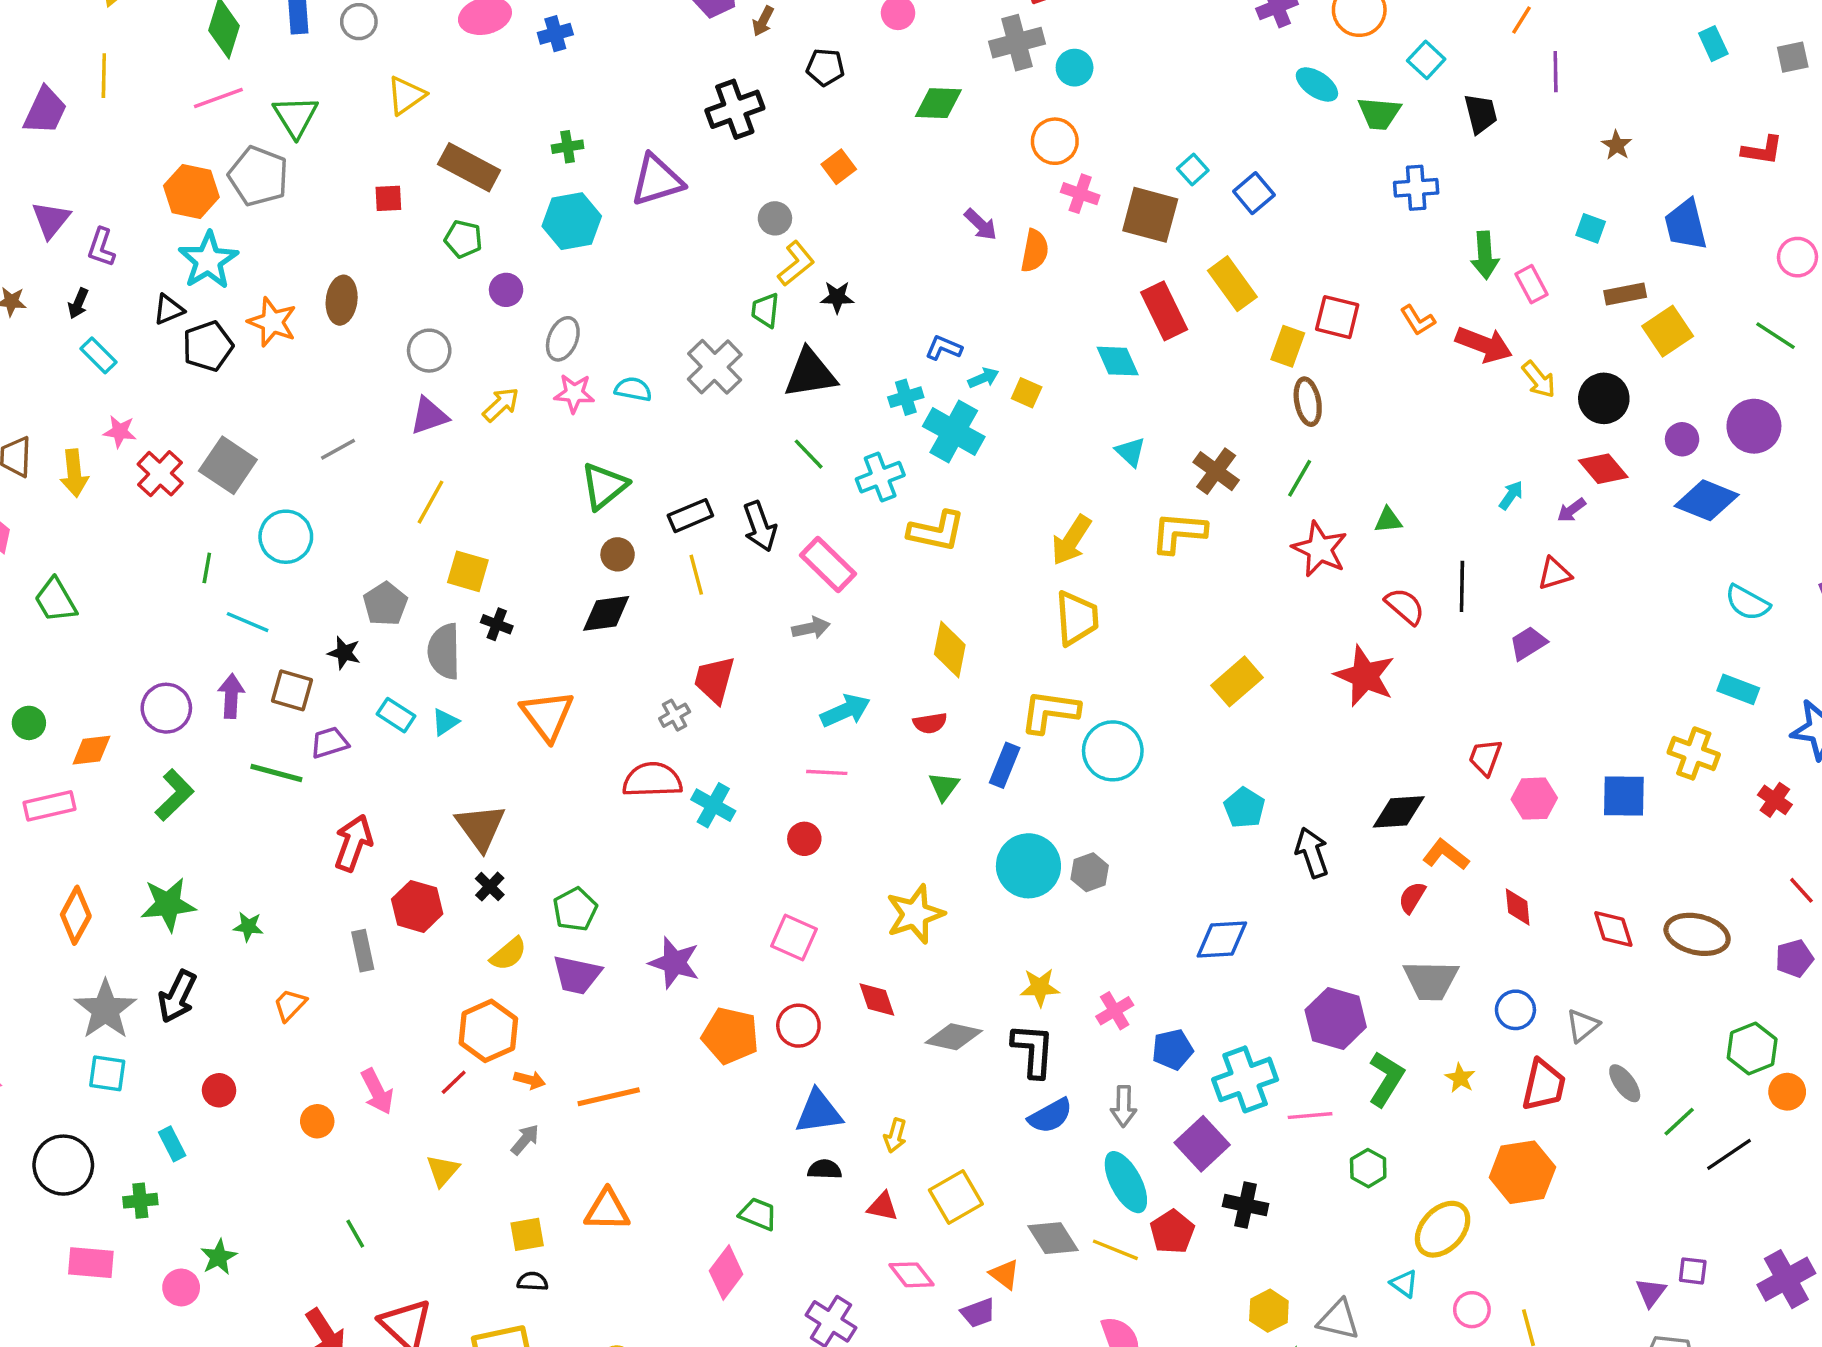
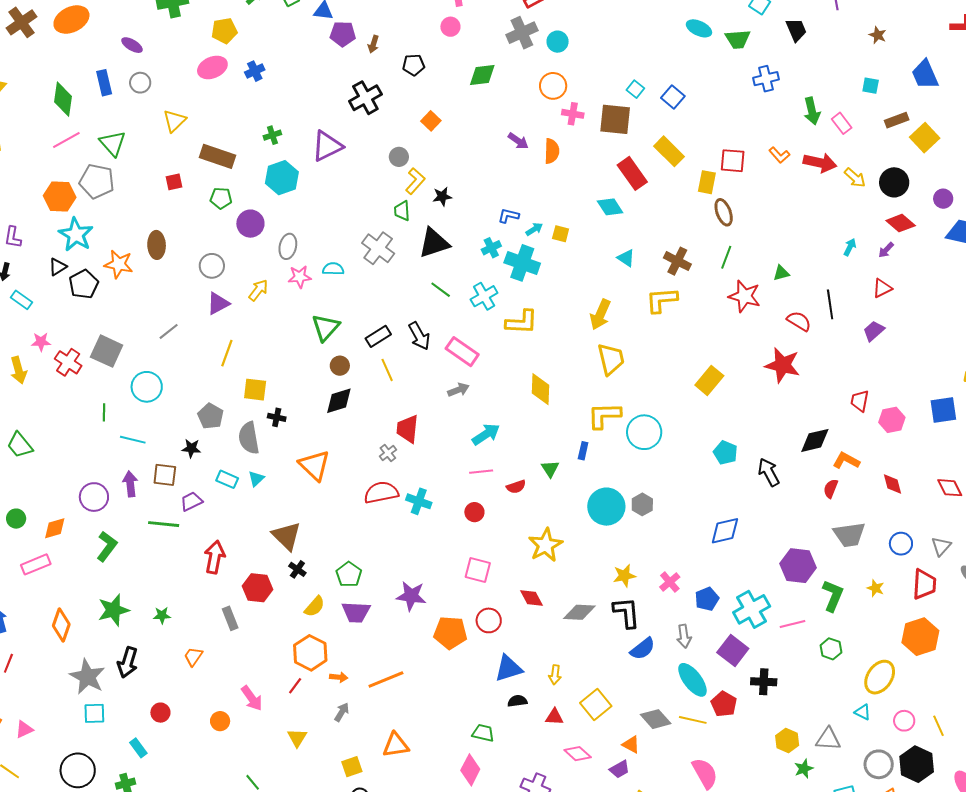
purple circle: (506, 290) -> (250, 224), size x1.4
red semicircle: (930, 723) -> (516, 487), moved
blue rectangle: (1005, 765) -> (583, 451), size x0.7

